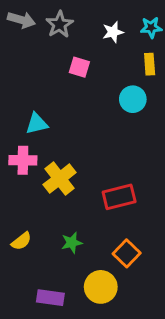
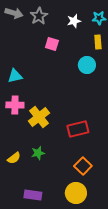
cyan triangle: (37, 124) -> (15, 76), moved
green star: (72, 243) -> (38, 153), moved
yellow circle: (101, 287) -> (76, 193), moved

